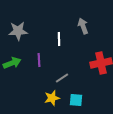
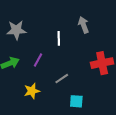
purple line: (39, 60) -> (38, 60), turned 32
yellow star: (52, 98) -> (32, 91), moved

